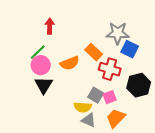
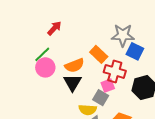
red arrow: (50, 26) -> (54, 28), turned 42
black triangle: (44, 85) -> (72, 83), moved
pink square: (110, 97) -> (108, 86), moved

